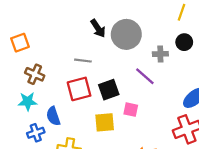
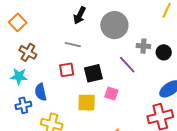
black arrow: (98, 28) -> (80, 15), moved, turned 54
black circle: (184, 42) -> (164, 52), moved
orange square: (20, 43) -> (18, 22), turned -30
red square: (79, 89) -> (67, 70), size x0.7

